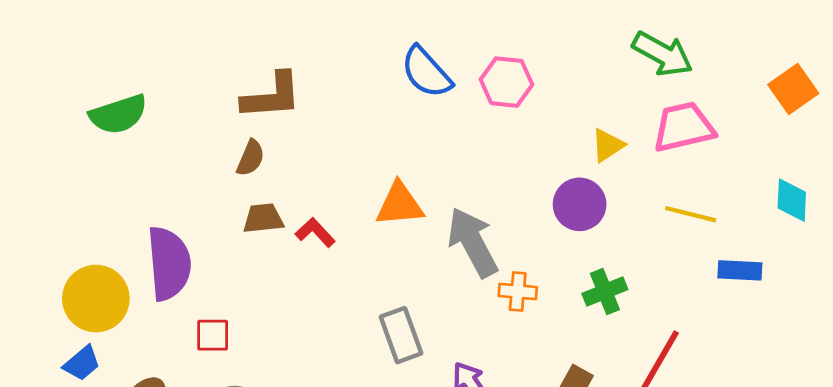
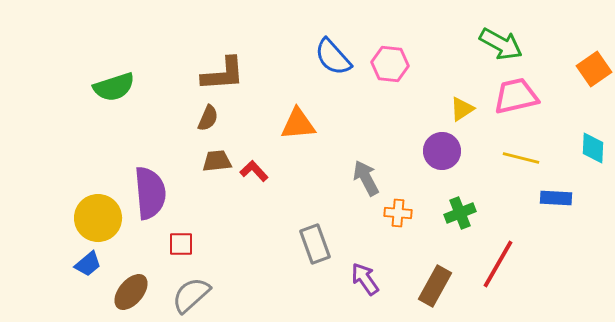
orange triangle: (400, 204) -> (298, 124), moved
gray arrow: (473, 242) -> (366, 178), size x0.7

